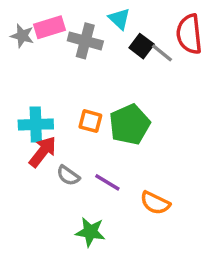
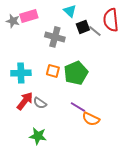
gray cross: (85, 41) -> (55, 37), moved
black square: (142, 46) -> (83, 27), turned 32
red arrow: (43, 152) -> (25, 101), moved
purple line: (107, 182) -> (78, 107), moved
green star: (90, 232) -> (38, 136), moved

